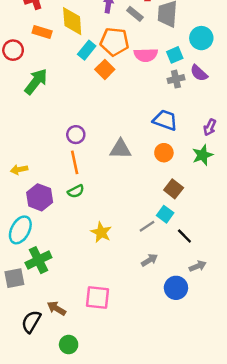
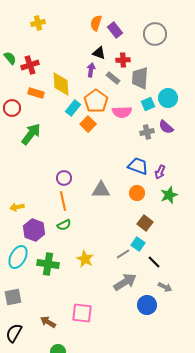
orange pentagon: (114, 42) -> (96, 101), turned 30
cyan square: (175, 55) -> (148, 104), moved
purple arrow: (210, 127) -> (160, 172), moved
green cross: (38, 260) -> (48, 264), moved, turned 35
gray arrow: (149, 260) -> (125, 282), size x1.6
gray arrow: (198, 266) -> (165, 287), turned 48
black semicircle: (31, 322) -> (14, 333), moved

